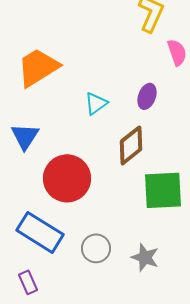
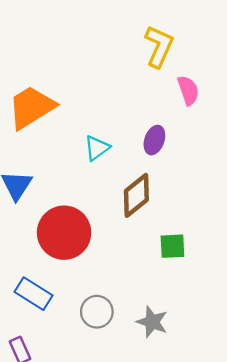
green square: (163, 190) -> (172, 246), size x0.6
blue rectangle: (40, 232) -> (34, 294), size x0.7

